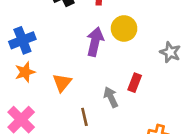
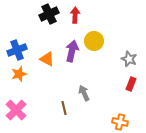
orange triangle: (62, 83) -> (47, 59), moved, turned -42
red rectangle: (135, 83) -> (131, 84), moved

